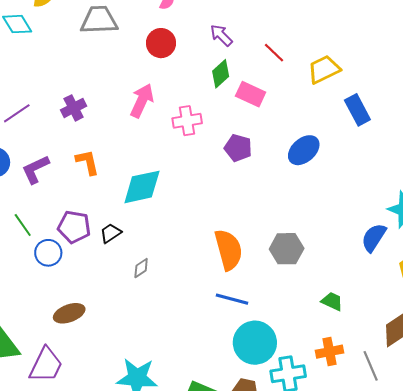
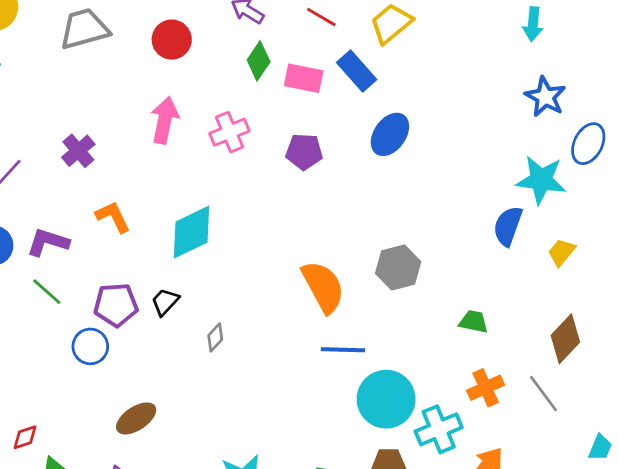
blue rectangle: (357, 110) -> (357, 71), moved
purple L-shape: (35, 169) -> (48, 242), turned 56
green line: (23, 225) -> (47, 292), moved

